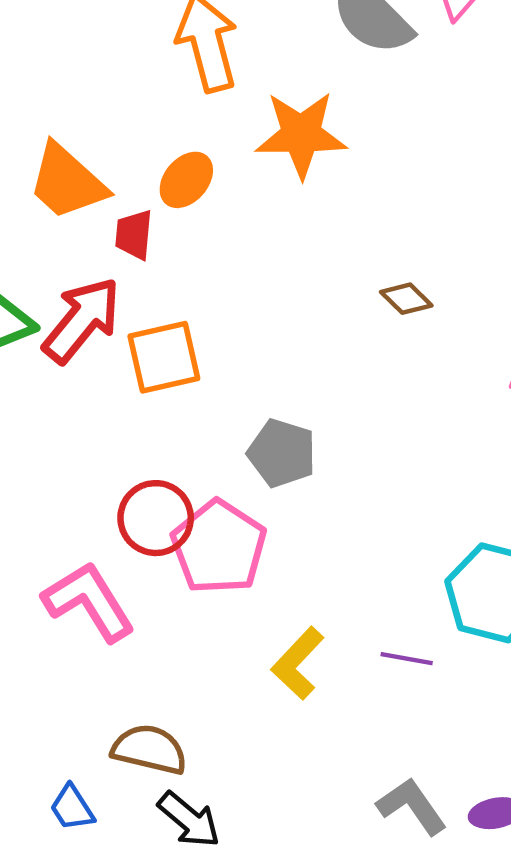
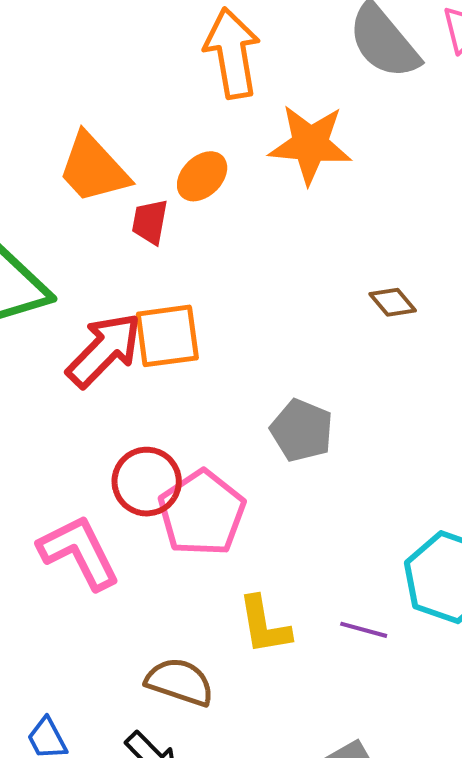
red arrow: (82, 320) -> (104, 350), moved
gray pentagon: (282, 453) -> (302, 430), moved
yellow L-shape: (298, 663) -> (264, 625), turned -58
brown semicircle: (149, 749) -> (180, 682), moved

